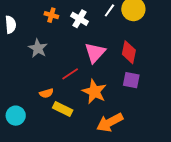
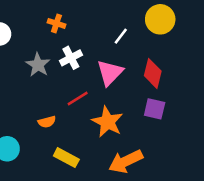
white line: (109, 10) -> (121, 36), moved
white cross: (80, 19) -> (71, 58), moved, turned 30
yellow rectangle: (63, 109) -> (66, 158), moved

